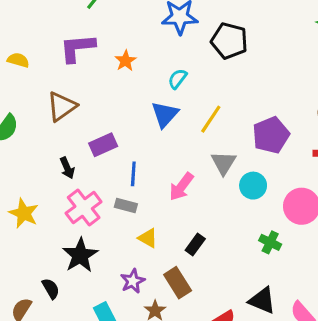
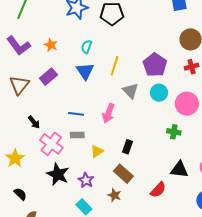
purple L-shape: (77, 48) -> (19, 46), turned -105
purple rectangle: (103, 145) -> (48, 77), moved
blue line: (133, 174) -> (76, 114), turned -70
cyan circle: (253, 186) -> (159, 93), moved
yellow star: (24, 213) -> (15, 158), turned 30
yellow triangle: (148, 238) -> (97, 151), turned -48
purple star: (133, 281) -> (86, 180), moved
black semicircle: (51, 289) -> (20, 194), moved

